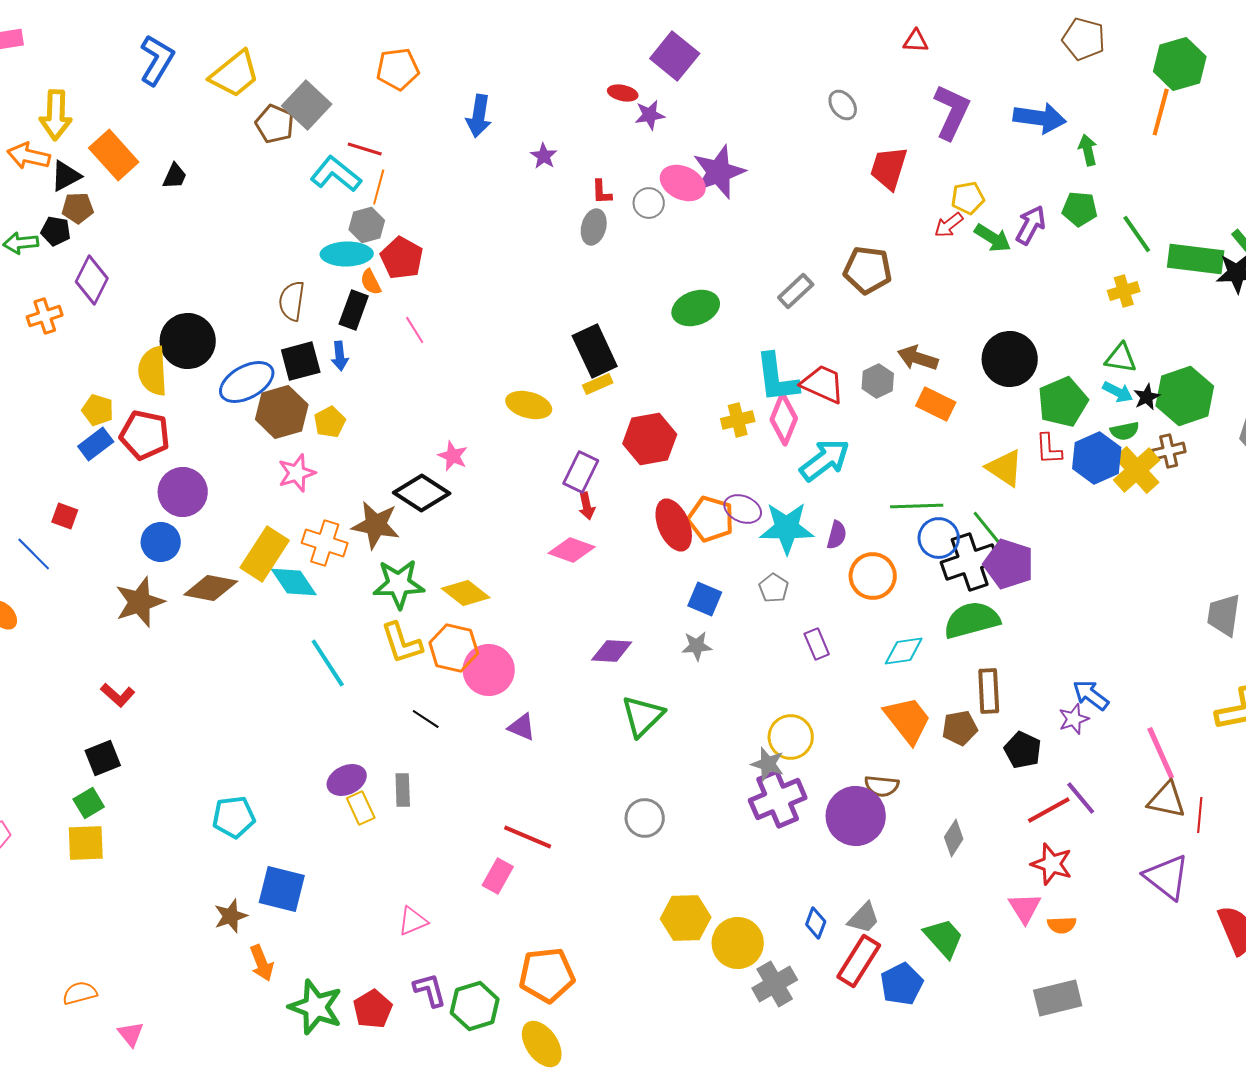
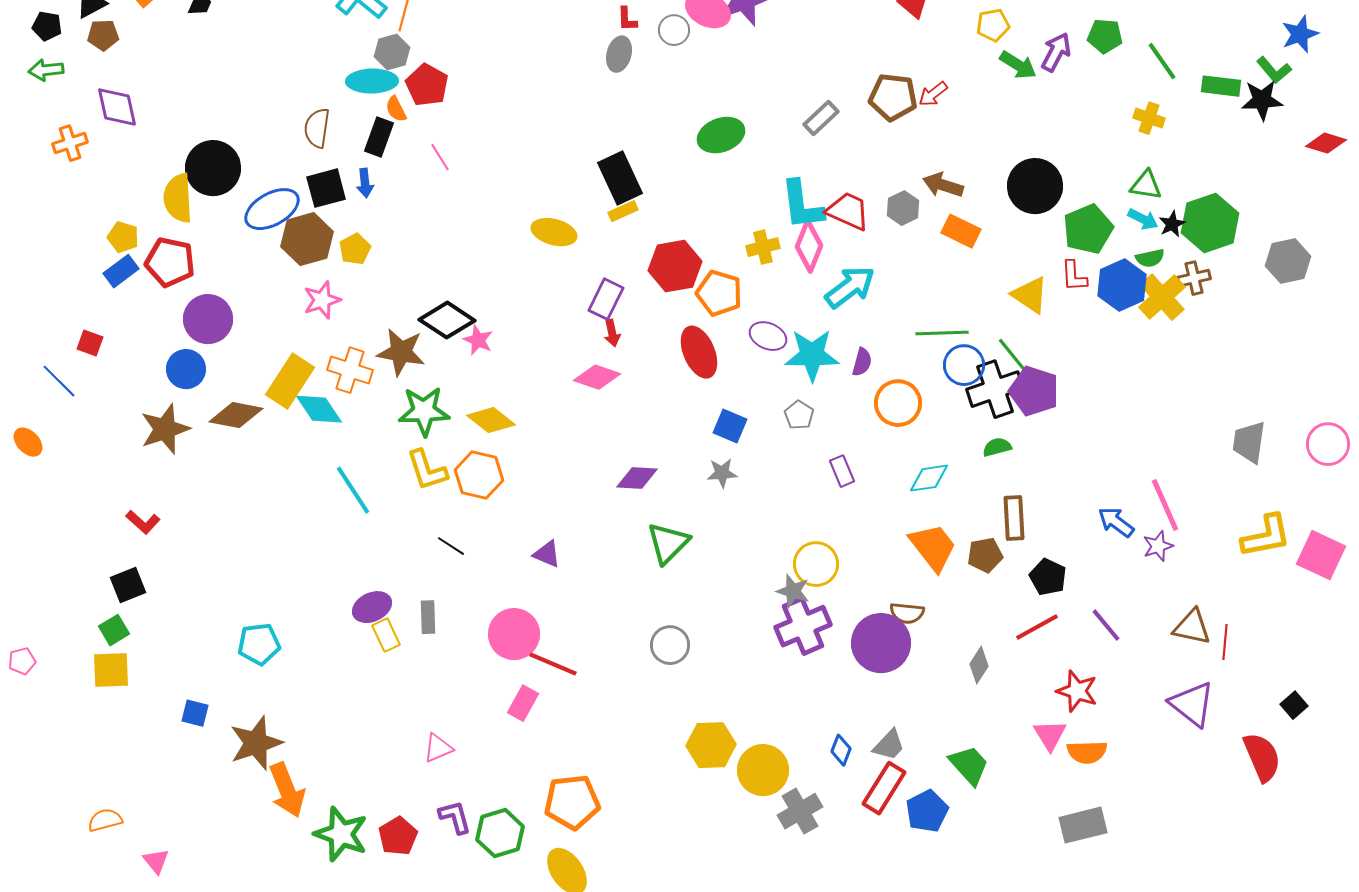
red arrow: (949, 225) -> (933, 94), moved
black pentagon: (56, 231) -> (47, 26), moved
green rectangle: (1196, 259) -> (1221, 86), size x0.7
purple diamond: (92, 280) -> (117, 107), turned -39
yellow cross: (1124, 291) -> (1149, 118), turned 36
pink star: (453, 456) -> (478, 340), moved
orange pentagon: (711, 519) -> (719, 293), moved
green semicircle: (972, 620) -> (997, 447), size x0.5
pink circle: (489, 670) -> (514, 634), moved
purple star: (1074, 719) -> (1158, 546), moved
pink line: (1161, 753) -> (1165, 505), moved
red line: (1049, 810) -> (1037, 627), moved
blue square: (282, 889) -> (195, 713), moved, size x0.6
brown star: (231, 916) -> (256, 743), size x1.6
orange semicircle: (1062, 925) -> (1087, 752), size x1.4
orange arrow: (262, 963) -> (287, 790), size x1.5

